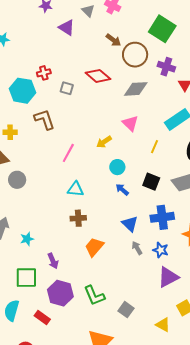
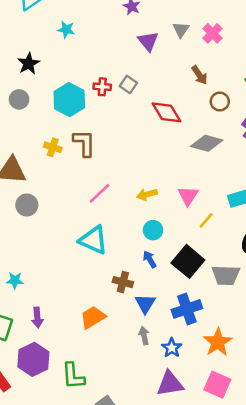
brown circle: (135, 55) -> (220, 102), size x0.6
gray square: (67, 88) -> (128, 84), moved
pink triangle: (130, 123) -> (188, 196), moved
yellow cross: (10, 132) -> (53, 147), moved
black square: (151, 182) -> (188, 261), size x1.4
cyan triangle: (75, 189) -> (93, 240), size x1.4
blue cross: (162, 217) -> (187, 309), turned -30
brown cross: (78, 218) -> (123, 282), moved

